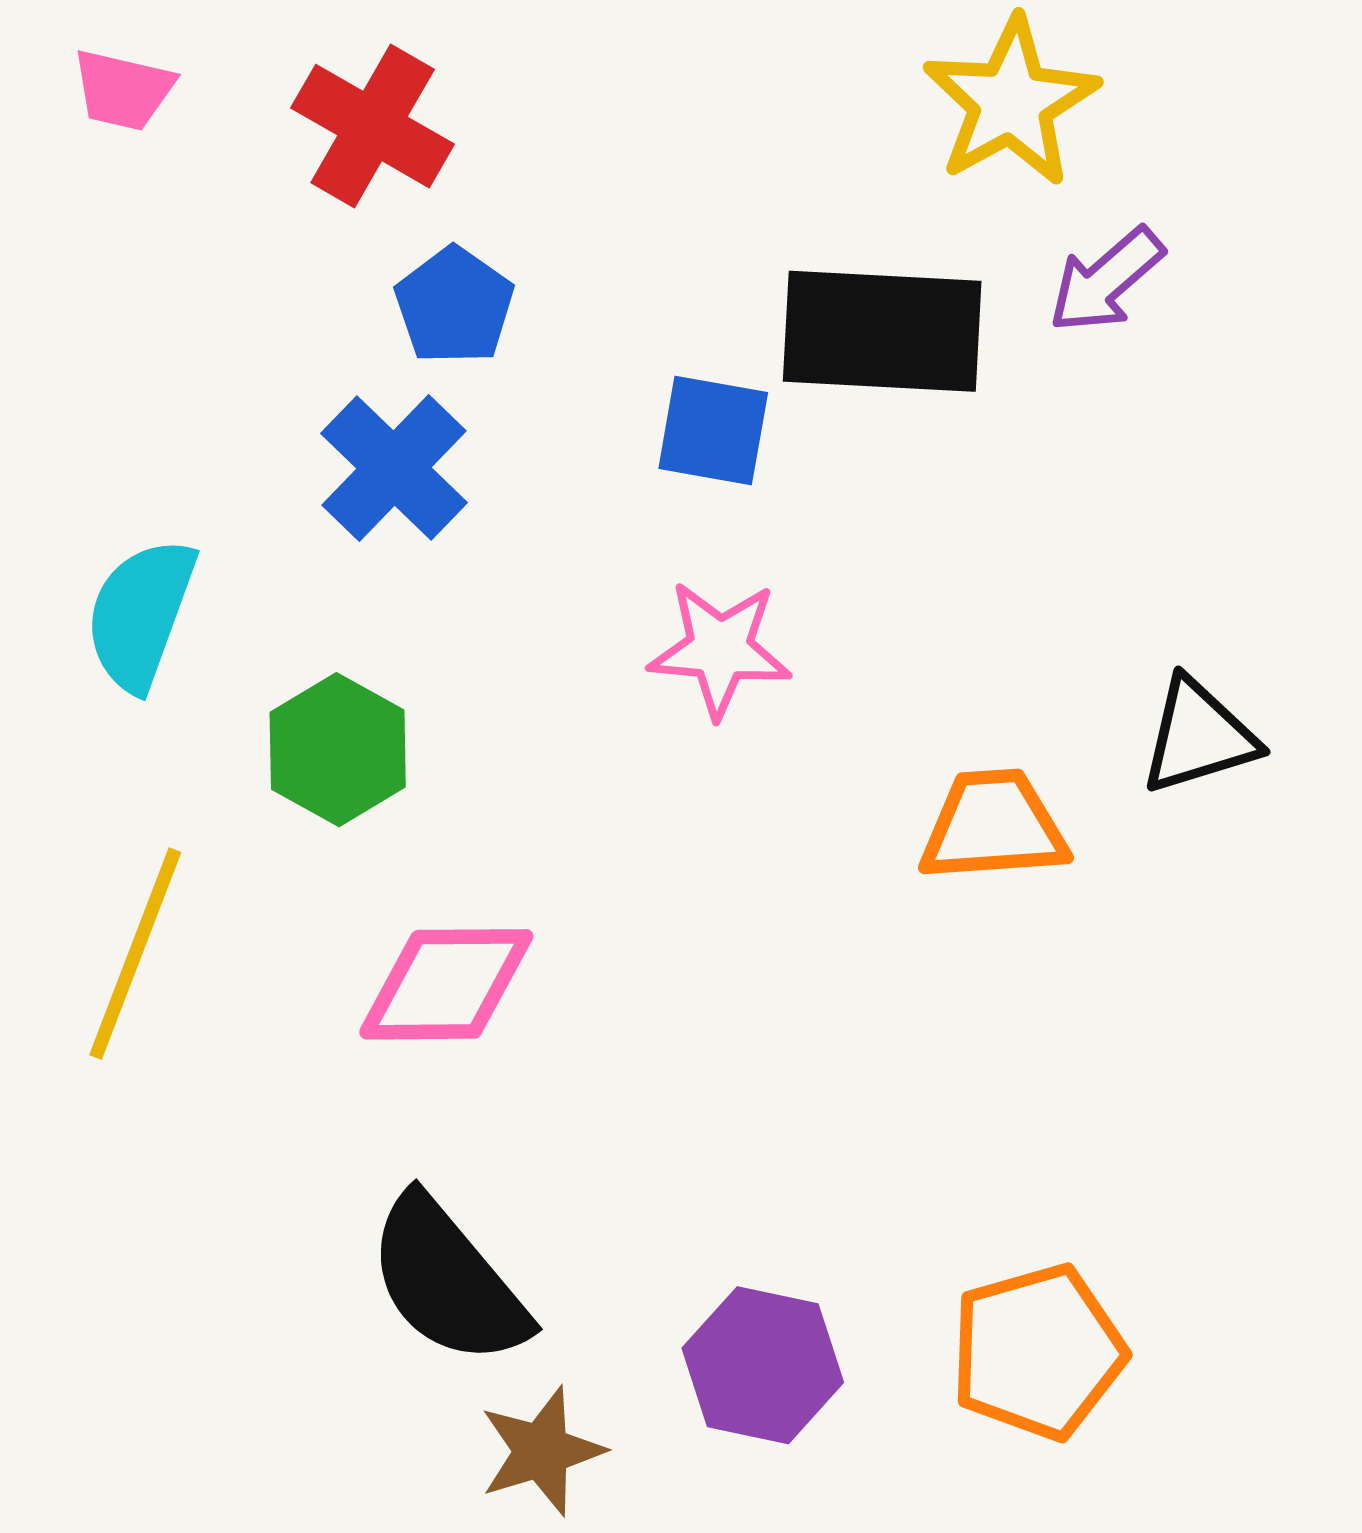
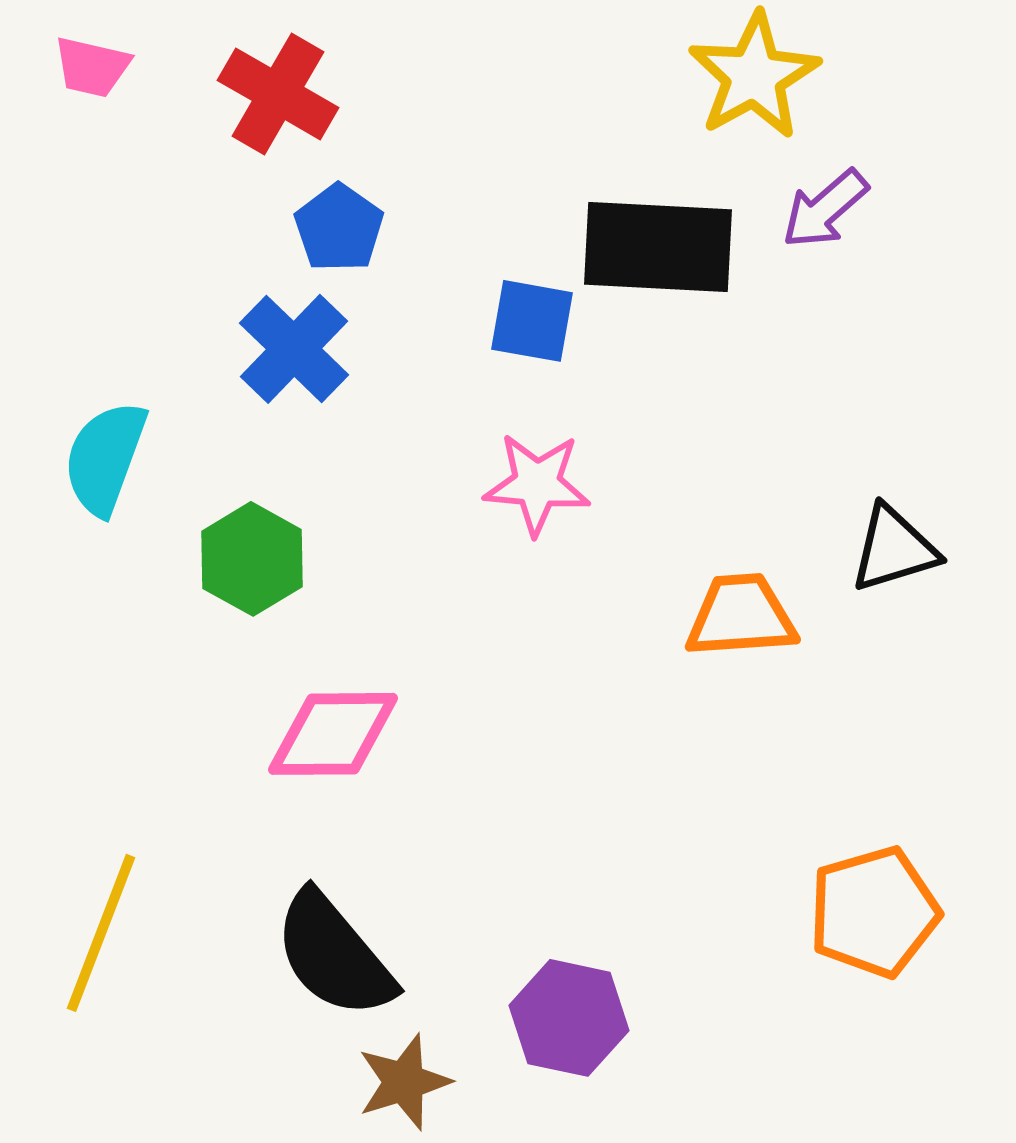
yellow line: (135, 954) -> (101, 933), moved
orange pentagon: (1038, 1352) -> (874, 912), moved

